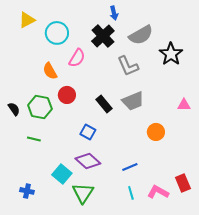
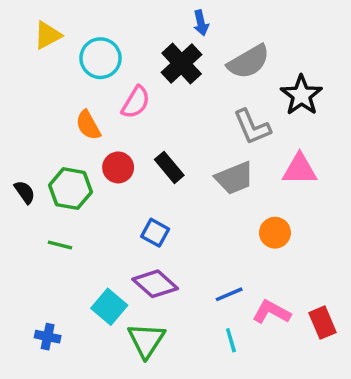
gray L-shape: (128, 66) -> (252, 127), moved
black rectangle: (104, 104) -> (169, 167), moved
pink triangle: (184, 105) -> (300, 169), moved, size x1.5
pink L-shape: (158, 192) -> (271, 312), moved

